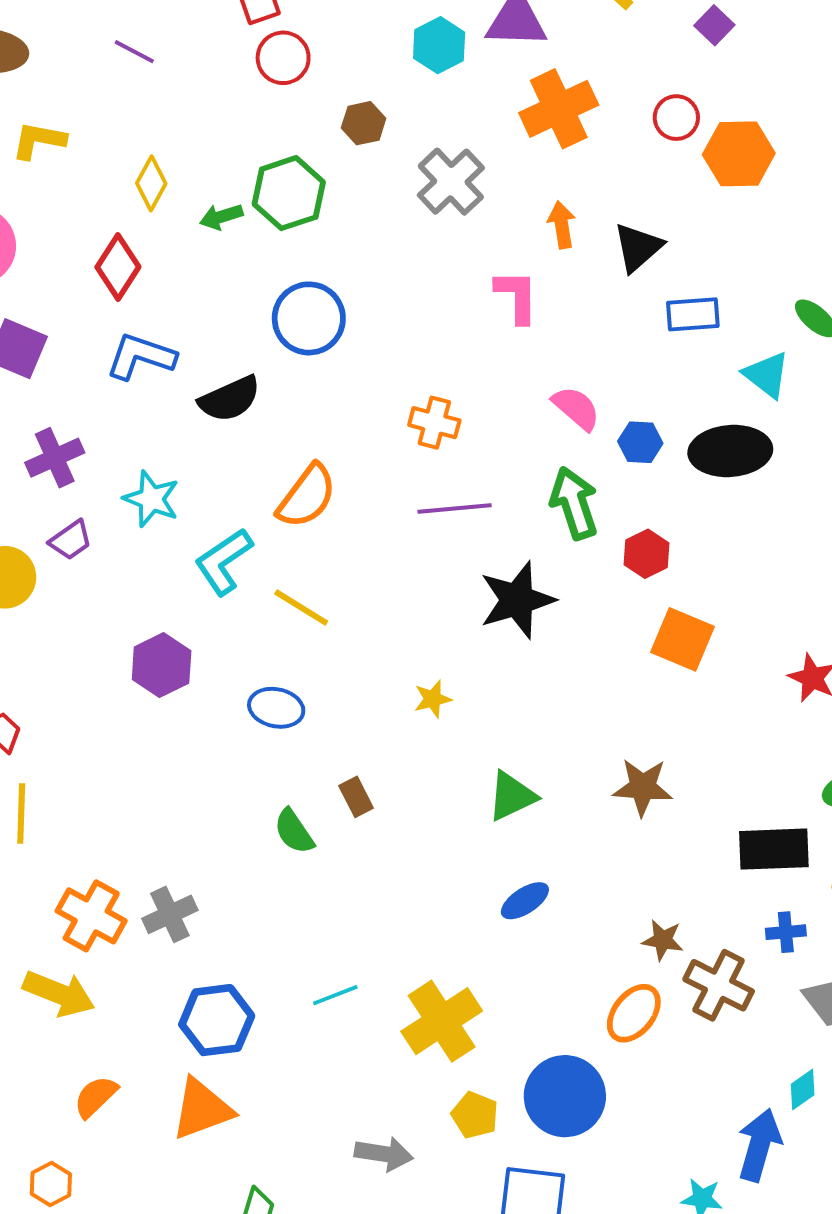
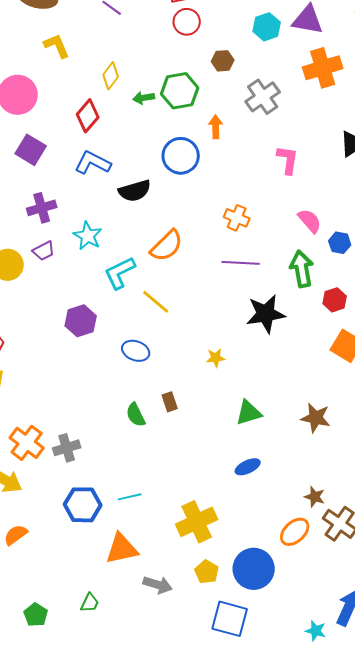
yellow L-shape: (39, 140) -> (57, 46), turned 48
orange arrow: (562, 225) -> (216, 127), moved
cyan line: (335, 995) -> (130, 497), moved
orange triangle: (202, 1109) -> (122, 549), moved

